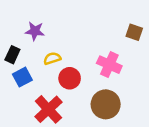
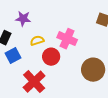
pink cross: (109, 65) -> (67, 39), moved
brown circle: (106, 104) -> (93, 70), moved

